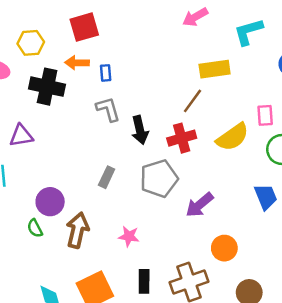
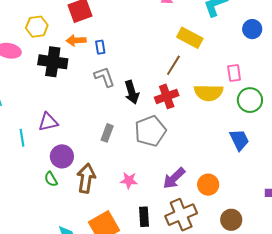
yellow rectangle: (215, 69) -> (190, 38), turned 40
purple triangle: (21, 136) -> (48, 122), moved
yellow semicircle: (233, 137) -> (209, 93), turned 40
purple arrow: (200, 205) -> (174, 178), moved

